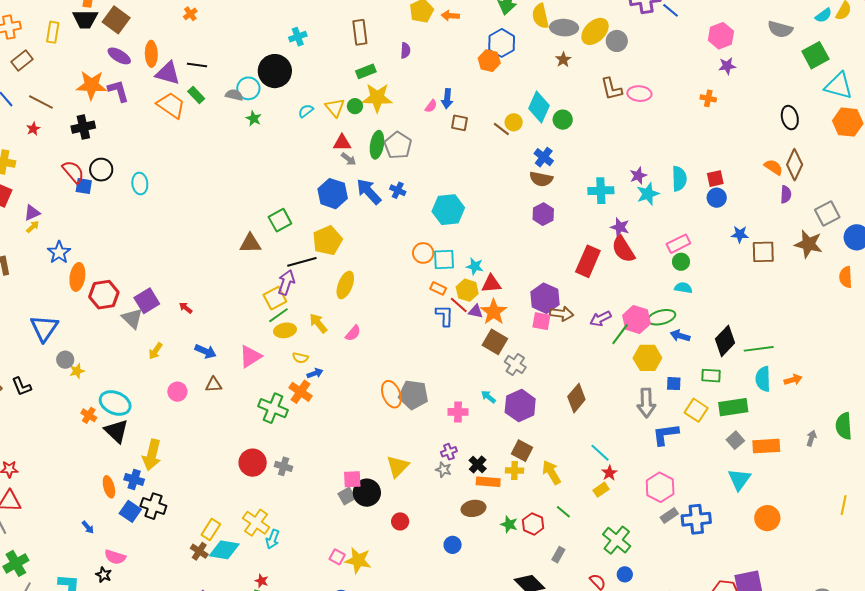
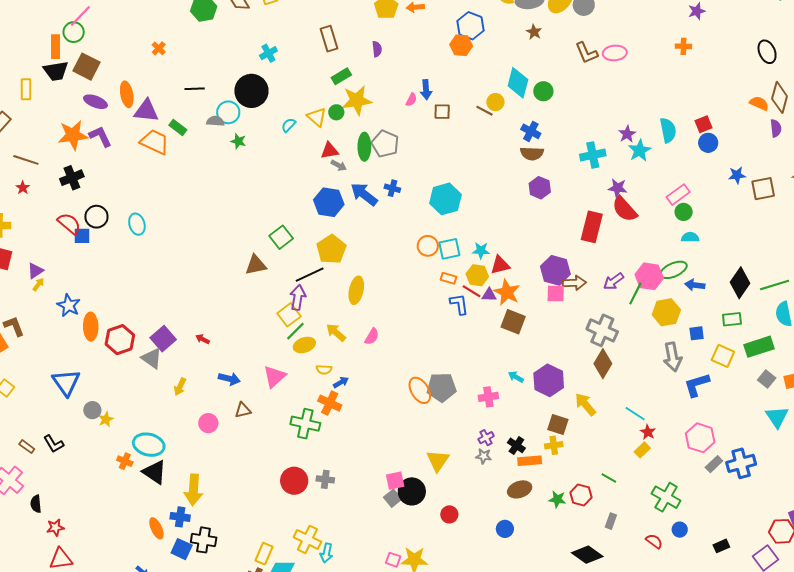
black line: (197, 65) -> (195, 89), moved
gray cross: (515, 364) -> (602, 330), moved, size x1.4
yellow arrow: (551, 472) -> (585, 404), moved

